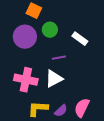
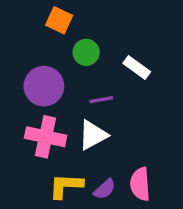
purple circle: (25, 37) -> (44, 86), moved
pink semicircle: (82, 108) -> (140, 184), turned -30

